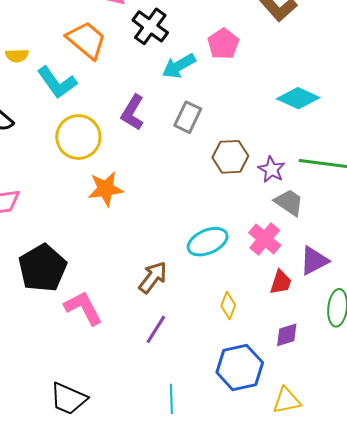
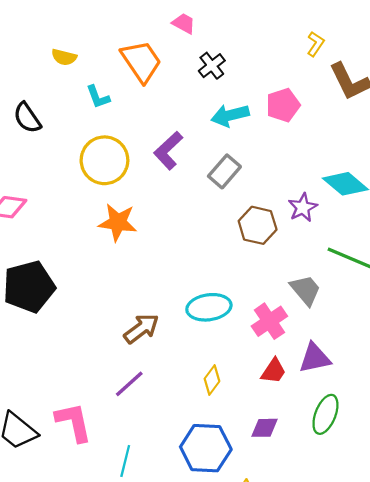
black cross: (150, 26) -> (212, 66), size x0.7
cyan L-shape: (57, 82) -> (98, 97), size x0.6
purple star: (271, 169) -> (303, 207), moved
pink L-shape: (83, 308) -> (74, 422), moved

